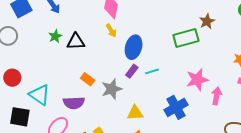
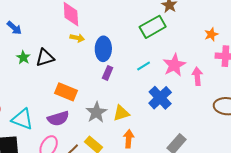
yellow arrow: (111, 31) -> (77, 38), turned -32
cyan line: (152, 71) -> (144, 66), moved
orange rectangle: (88, 79) -> (66, 92), size x1.5
gray star: (112, 89) -> (96, 112), moved

